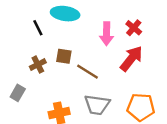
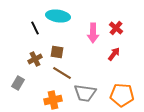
red arrow: (131, 59) -> (114, 54), size x0.6
brown line: (88, 72) -> (62, 73), moved

